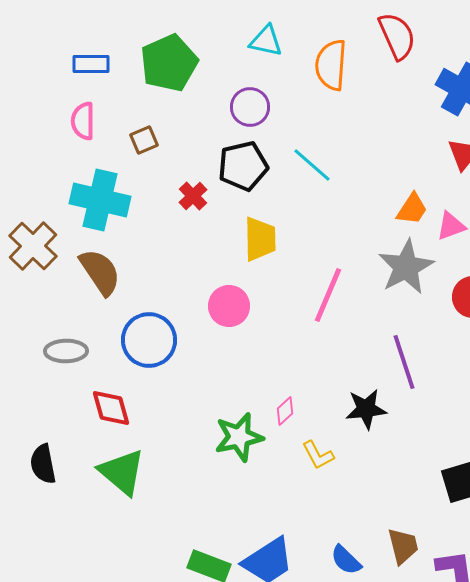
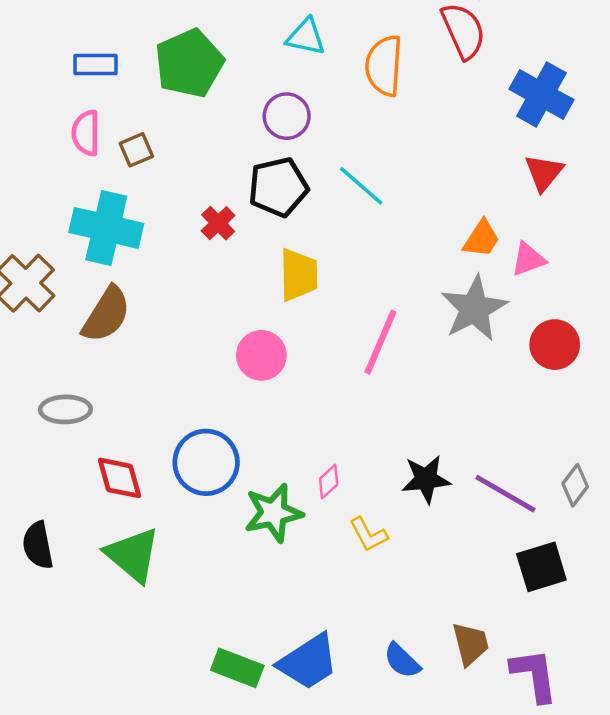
brown square: (144, 140) -> (136, 150), moved
brown semicircle: (100, 272) -> (106, 314), turned 66
blue circle: (149, 340) -> (206, 462), moved
purple line: (404, 362) -> (505, 494), moved, turned -42

